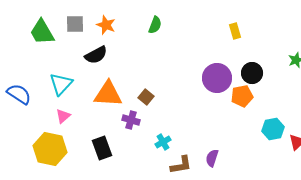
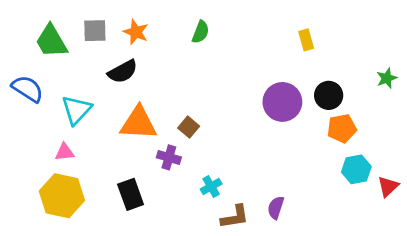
blue semicircle: (19, 94) -> (28, 89), moved
orange pentagon: (242, 96) -> (342, 128), moved
pink triangle: (63, 116) -> (65, 152), moved, turned 35

